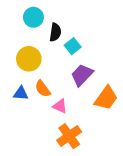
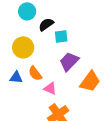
black semicircle: (55, 32) -> (46, 24), turned -133
cyan square: (73, 46) -> (61, 36), turned 32

